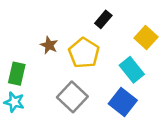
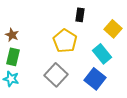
black rectangle: (103, 19) -> (80, 15), turned -32
brown star: (49, 45) -> (12, 35), moved

